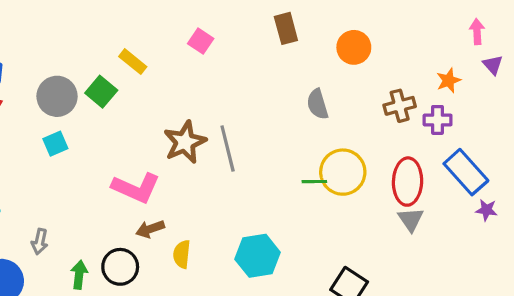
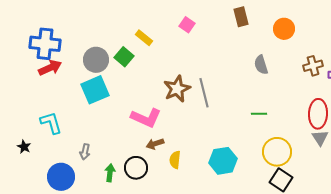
cyan square: (55, 144) -> (95, 90), size x1.8
yellow circle: (343, 172) -> (277, 152), moved

